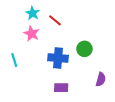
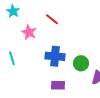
cyan star: (33, 13) -> (13, 11), moved
green circle: (84, 49) -> (81, 63), moved

